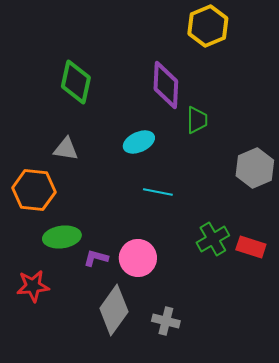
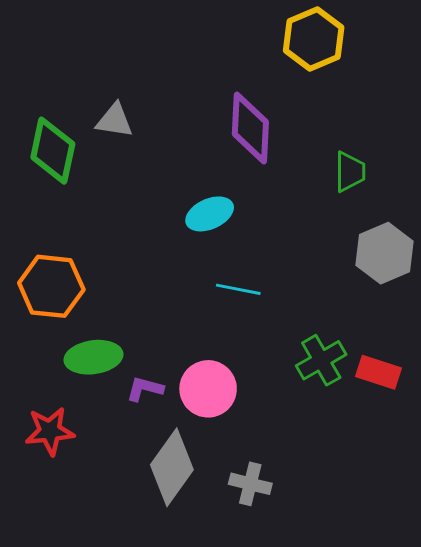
green diamond: (76, 82) -> (53, 151), moved
green trapezoid: (197, 120) -> (350, 172), moved
gray triangle: (66, 149) -> (115, 120), moved

